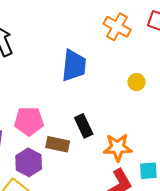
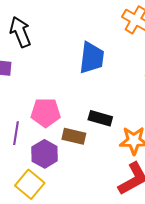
black rectangle: (84, 126) -> (100, 118), turned -50

